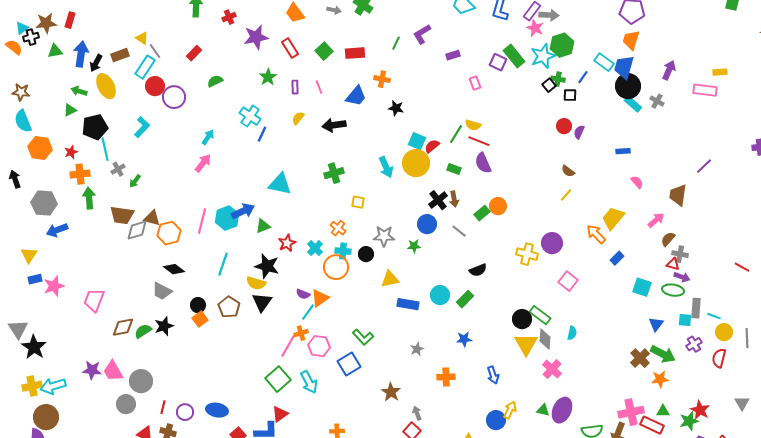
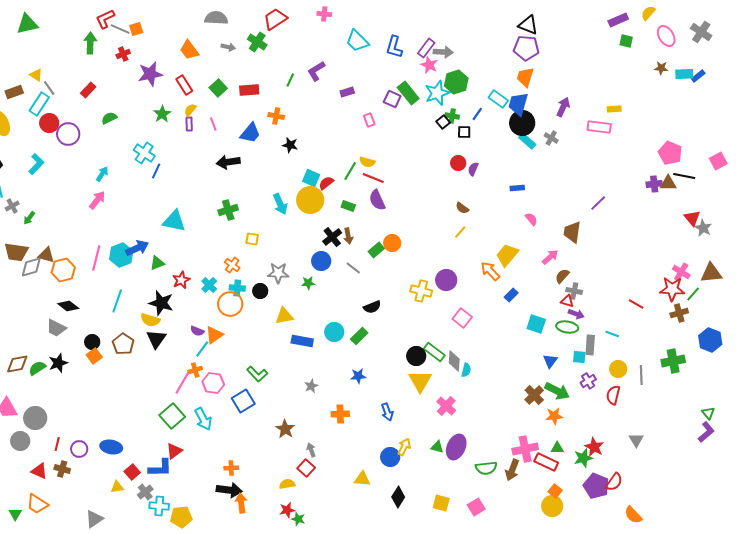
yellow semicircle: (298, 118) -> (190, 110), moved
cyan line: (714, 316) -> (612, 334), moved
gray diamond: (545, 339) -> (454, 361), moved

